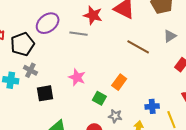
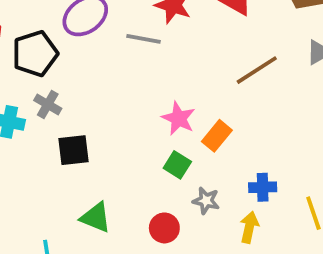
brown line: (138, 47) -> (257, 70), turned -65
pink star: (77, 77) -> (179, 118), moved
blue cross: (152, 106) -> (263, 187), moved

